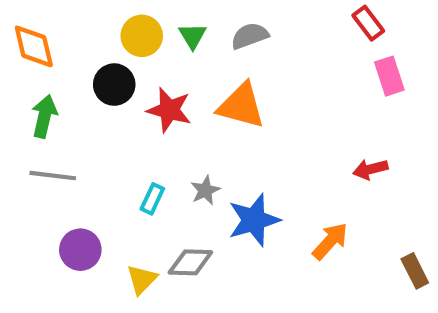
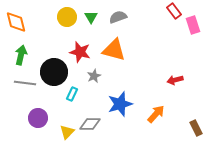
pink rectangle: (389, 76) -> (193, 25), moved
black circle: (114, 85) -> (54, 72), moved, size x1.4
gray star: (205, 190) -> (94, 76), moved

